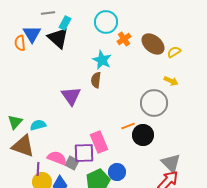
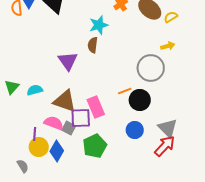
cyan star: (102, 60) -> (99, 25), turned 30
yellow arrow: (171, 81) -> (168, 46), turned -40
brown triangle: (23, 146) -> (65, 101), moved
blue circle: (117, 172) -> (135, 130), moved

